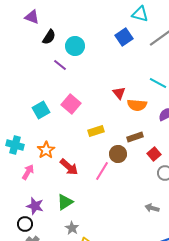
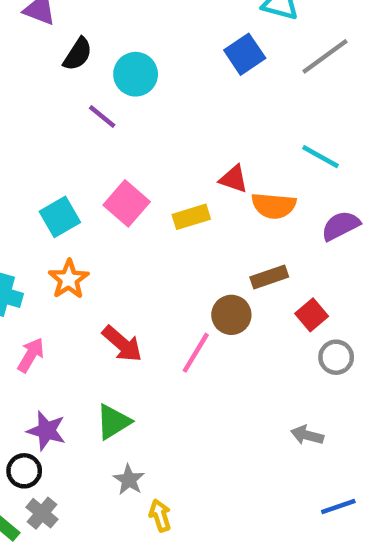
red triangle: (119, 93) -> (234, 179), turned -32
yellow rectangle: (96, 131) -> (191, 217), moved
orange star: (46, 150) -> (69, 279), moved

